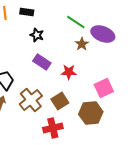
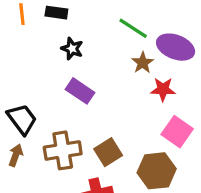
red star: (69, 72) -> (163, 89), moved
pink square: (104, 88) -> (177, 132), turned -30
brown cross: (31, 100) -> (63, 150), turned 30

